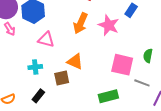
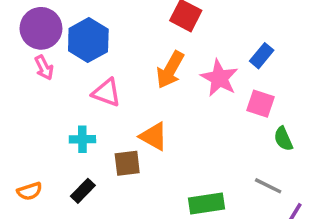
green semicircle: (148, 56) -> (283, 139), turned -40
pink square: (122, 65) -> (261, 104), moved, size x0.7

